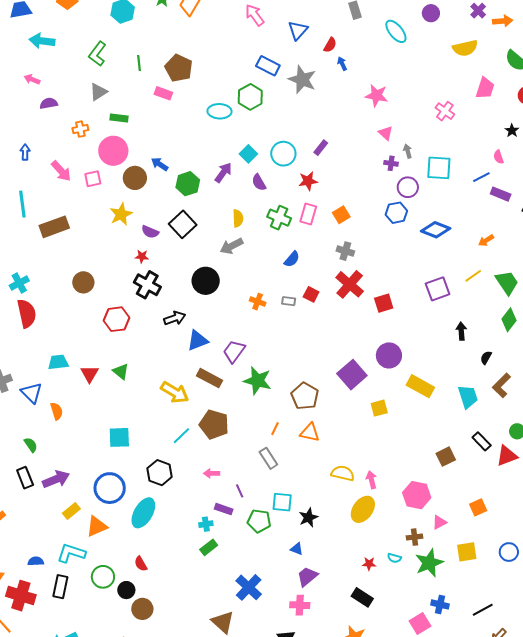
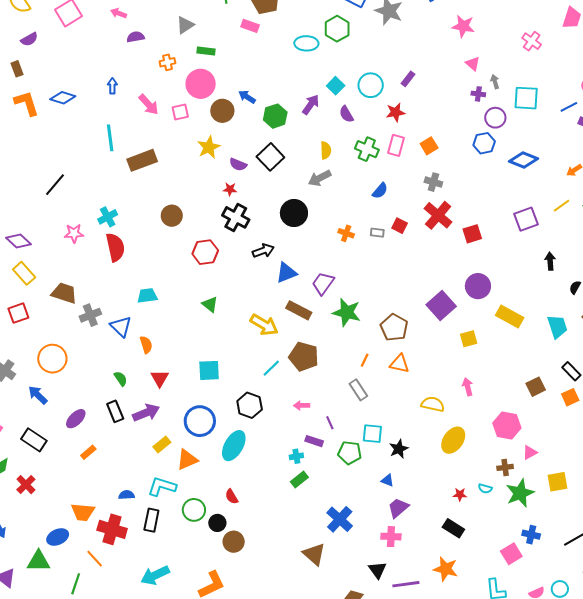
red triangle: (90, 374) -> (160, 378), moved
pink arrow: (371, 480) -> (468, 387), moved
orange square: (478, 507) -> (570, 397), moved

